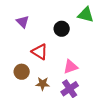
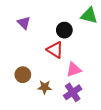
red triangle: (40, 52) -> (55, 50), moved

